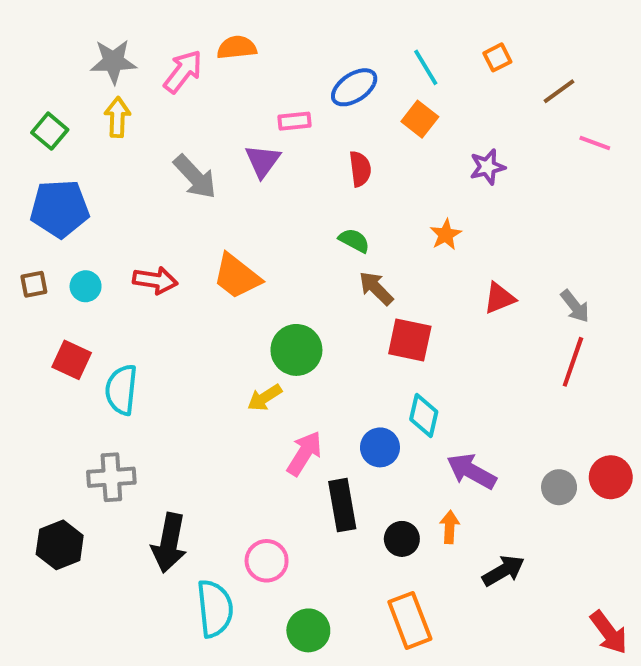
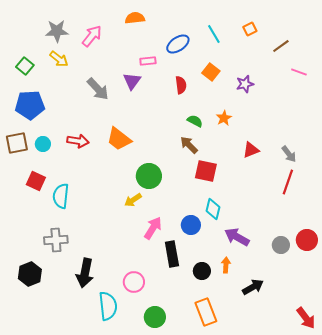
orange semicircle: (237, 48) -> (135, 18), moved
yellow arrow: (117, 117) -> (59, 59), turned 126
orange square: (420, 119) -> (211, 72), moved
green semicircle: (354, 240) -> (195, 121), moved
brown square: (34, 284) -> (17, 143), size x1.6

